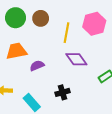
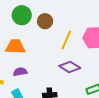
purple diamond: (76, 59) -> (70, 67), turned -35
purple semicircle: (37, 66) -> (20, 72), moved

